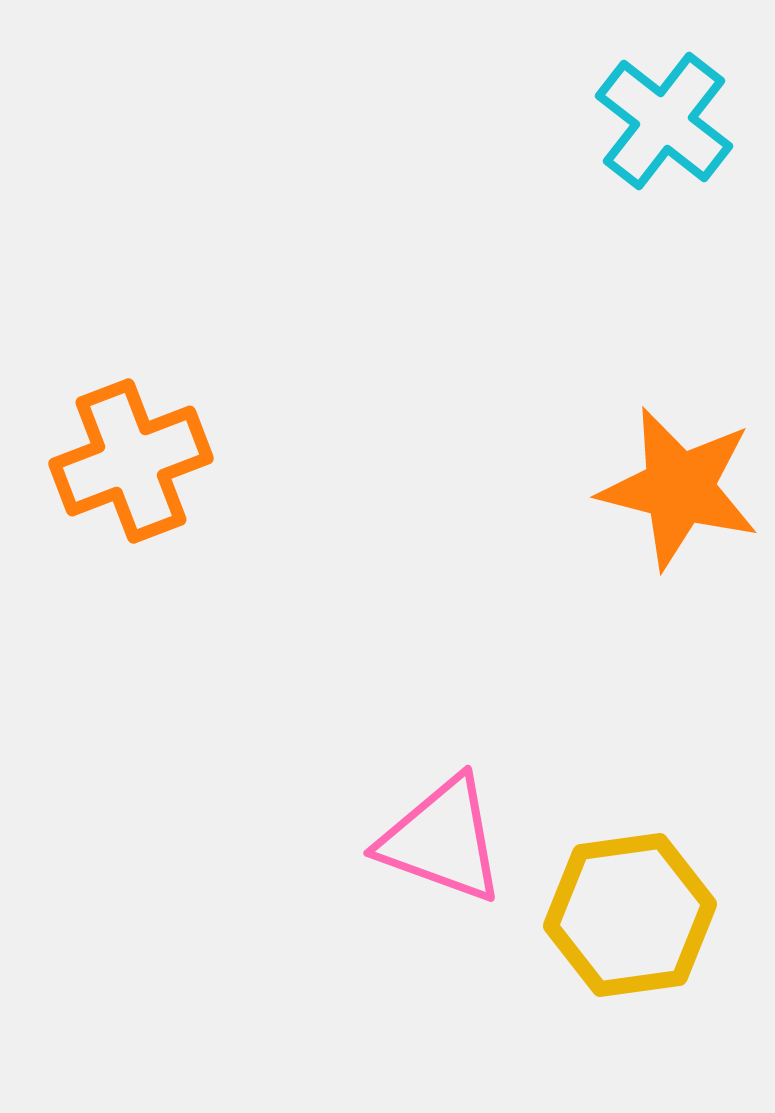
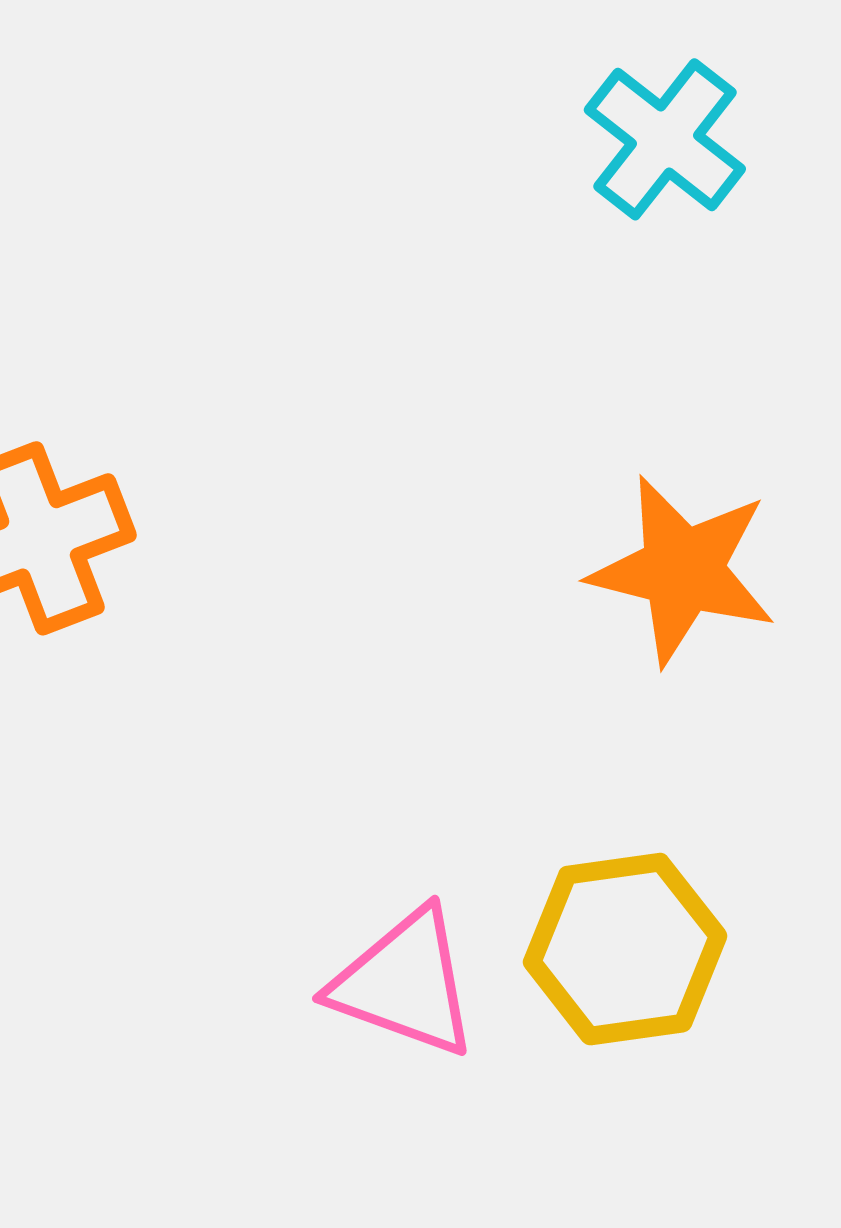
yellow hexagon: (630, 915) -> (625, 949), moved

